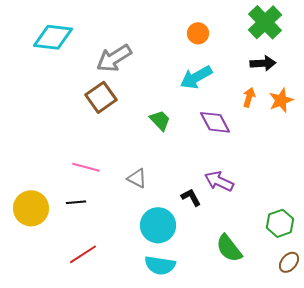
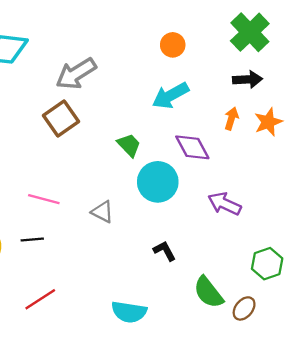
purple arrow: (219, 181) -> (225, 204), moved
black L-shape: (191, 197) -> (165, 251), moved
cyan circle: (158, 225) -> (158, 182), moved
brown ellipse: (289, 262) -> (244, 308), moved

